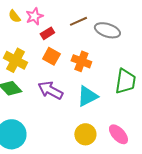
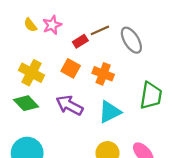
gray ellipse: (107, 30) -> (131, 40), turned 40
red rectangle: (47, 33) -> (80, 41), moved

